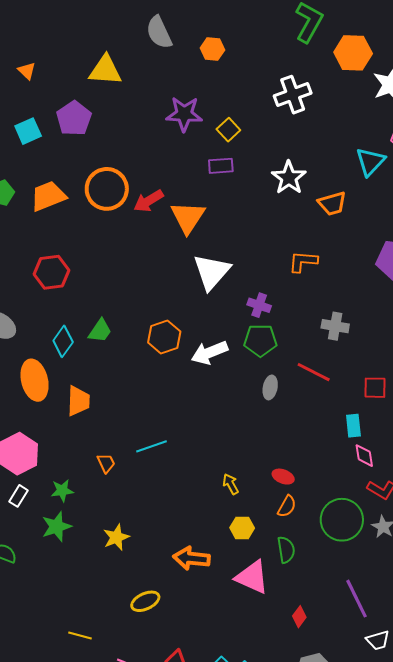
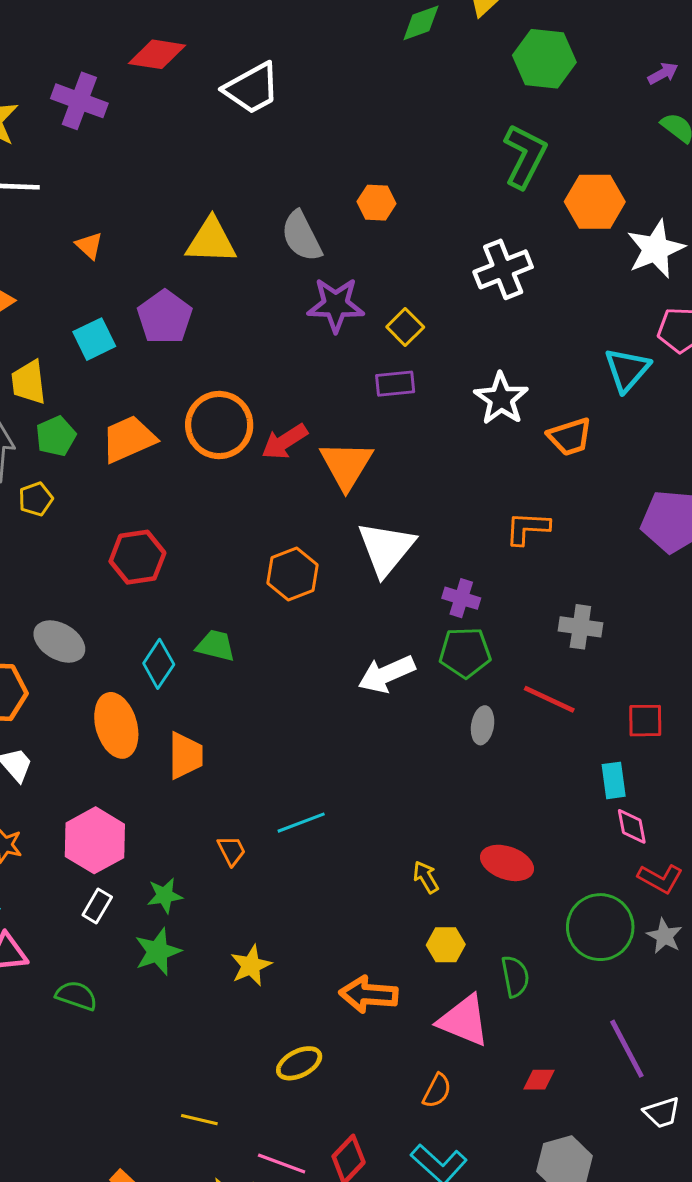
gray semicircle: (159, 32) -> (302, 236), moved
green trapezoid: (100, 331) -> (216, 646), turned -108
orange hexagon: (164, 337) -> (293, 574), moved
red ellipse: (283, 477) -> (507, 863), size x1.5
orange semicircle: (287, 506) -> (437, 1091), moved
red diamond: (299, 617) -> (539, 1080), turned 55

